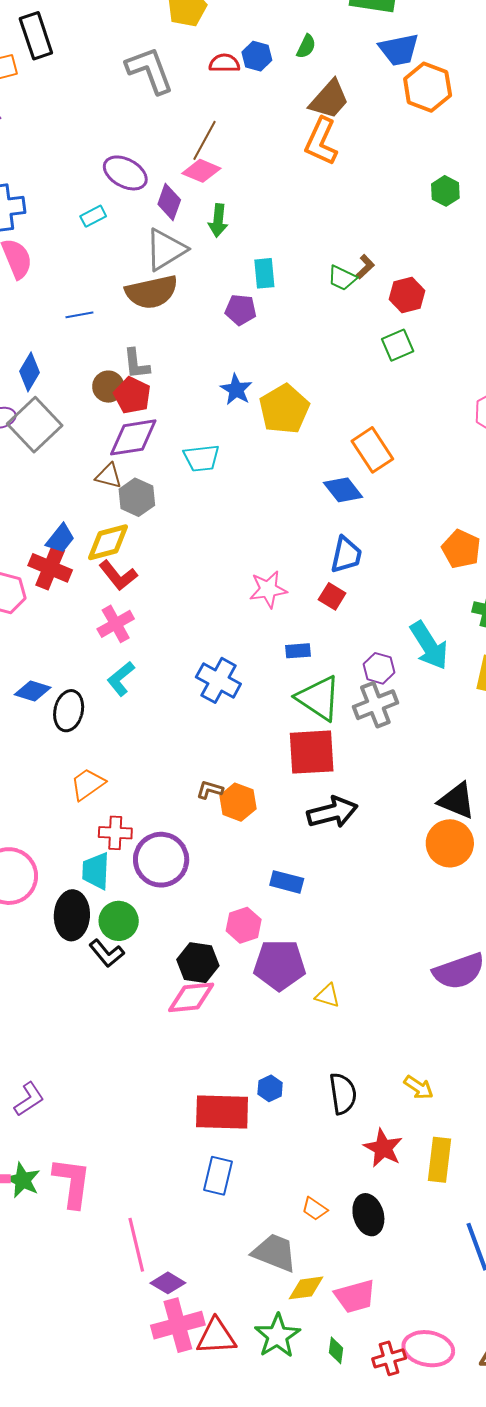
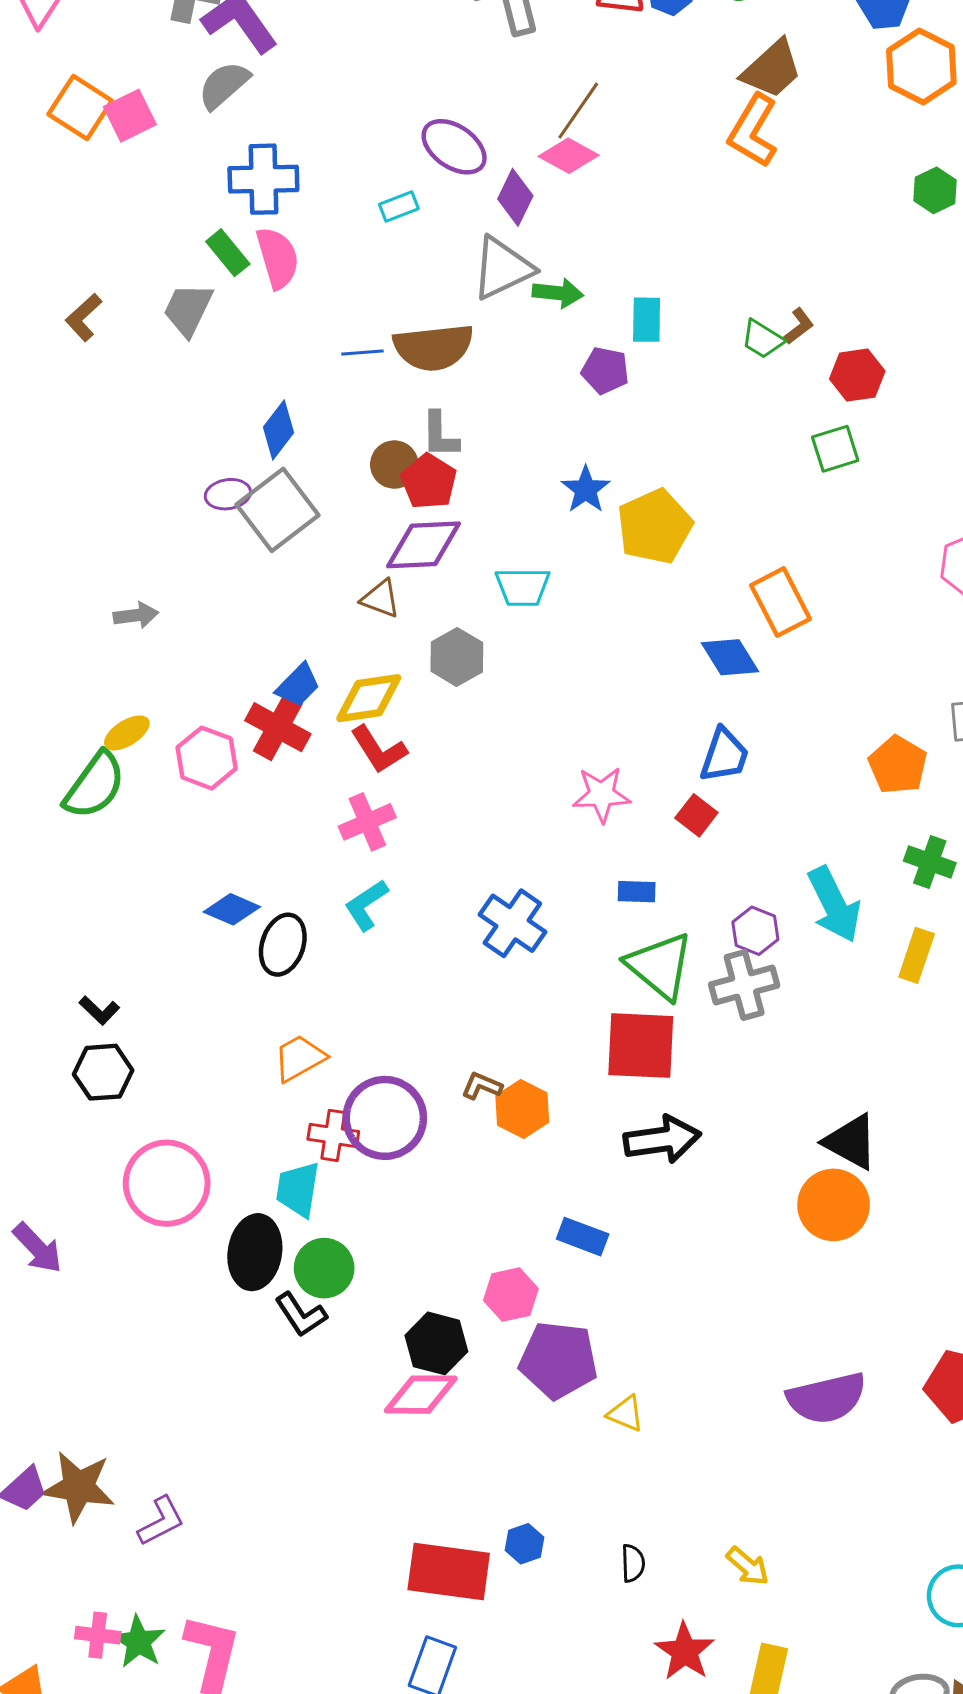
green hexagon: (445, 191) -> (935, 190), moved
green arrow: (218, 220) -> (558, 293), moved, turned -96
brown semicircle: (152, 292) -> (433, 347), moved
gray hexagon: (137, 497) -> (457, 657), moved
purple circle: (161, 860) -> (385, 1118), moved
black semicircle: (343, 1094) -> (633, 1563), size x0.6

